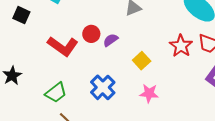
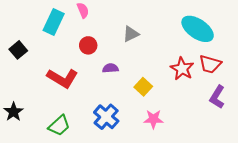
black square: (21, 15) -> (18, 50), turned 30
red circle: (91, 34) -> (88, 45), moved
purple semicircle: (111, 40) -> (110, 68), turned 35

